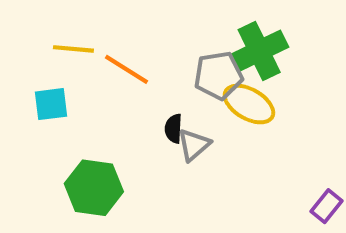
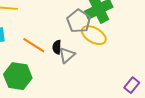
orange line: (127, 69) -> (34, 45), moved
gray pentagon: (218, 76) -> (79, 21), turned -30

